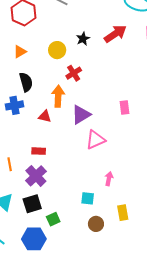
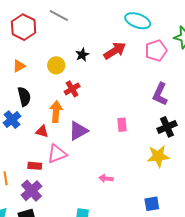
blue cross: (14, 105) -> (12, 120), turned -30
pink triangle: (95, 140) -> (57, 154), moved
pink arrow: (109, 179) -> (106, 178), moved, turned -96

